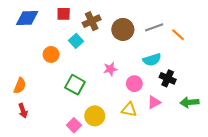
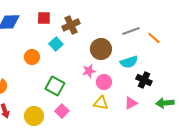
brown circle: (123, 29) -> (101, 49), moved
pink circle: (134, 84) -> (104, 82), moved
yellow triangle: (129, 110) -> (101, 103), moved
yellow circle: (95, 116) -> (34, 116), moved
pink square: (74, 125) -> (62, 111), moved

